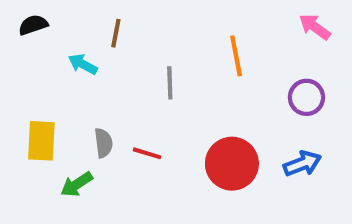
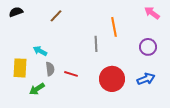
brown line: (116, 33) -> (56, 16), turned 32
cyan arrow: (83, 64) -> (40, 51), moved
gray line: (170, 83) -> (96, 44), moved

